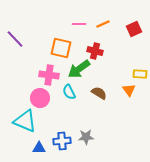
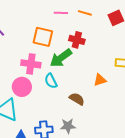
orange line: (103, 24) -> (85, 13), turned 40
orange triangle: (129, 90) -> (100, 80), moved, turned 48
brown semicircle: (99, 93) -> (77, 99), moved

